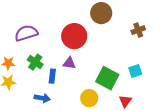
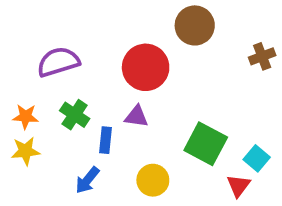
cyan square: (135, 71) -> (257, 158), moved, turned -32
blue arrow: (42, 98) -> (87, 180), turned 119
yellow circle: (89, 98) -> (153, 180), moved

